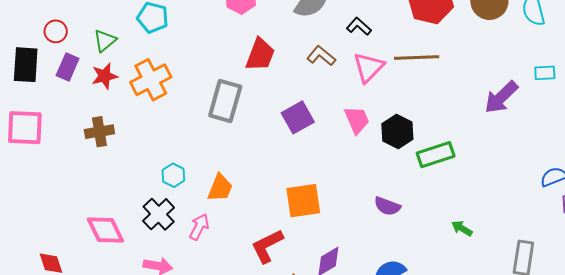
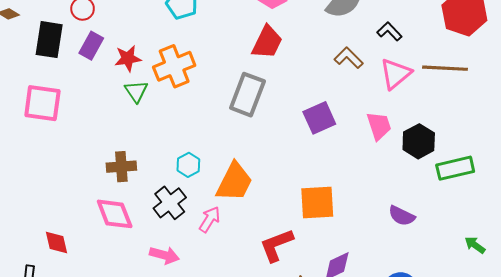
green triangle: (105, 41) -> (136, 91), moved, turned -30
red trapezoid: (260, 55) -> (267, 42), moved
brown cross: (99, 132) -> (121, 167), moved
orange trapezoid: (220, 188) -> (234, 182), size x1.4

